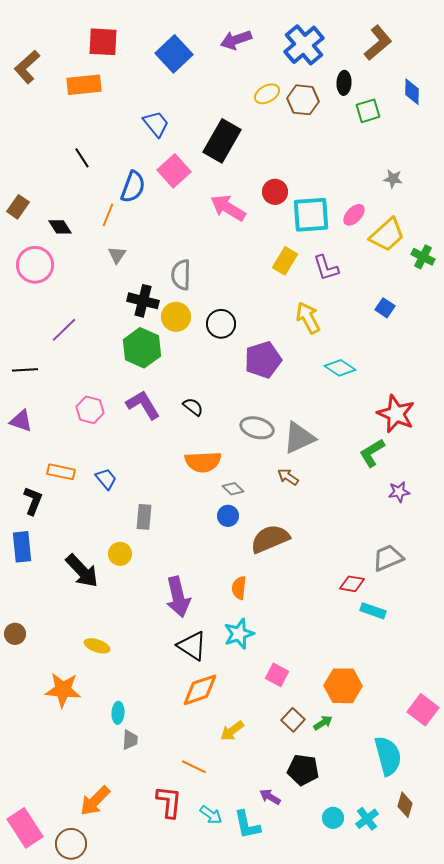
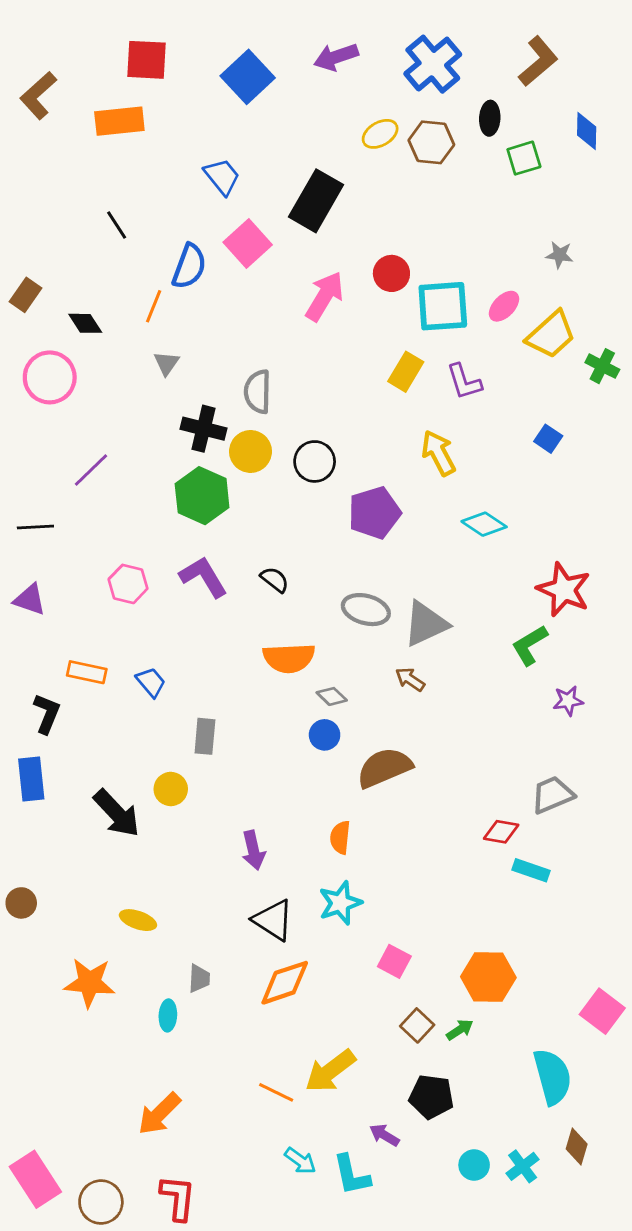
pink arrow: (228, 208) -> (325, 296), turned 90
purple arrow: (178, 597) -> (253, 850), size x0.7
yellow arrow: (232, 731) -> (330, 1071), moved, size x1.5
gray trapezoid: (130, 740) -> (199, 978), moved
orange arrow: (95, 801) -> (159, 1114), moved
red L-shape: (169, 802) -> (178, 1198), moved

